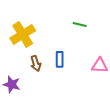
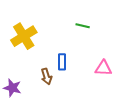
brown arrow: (36, 63) -> (46, 76), moved

